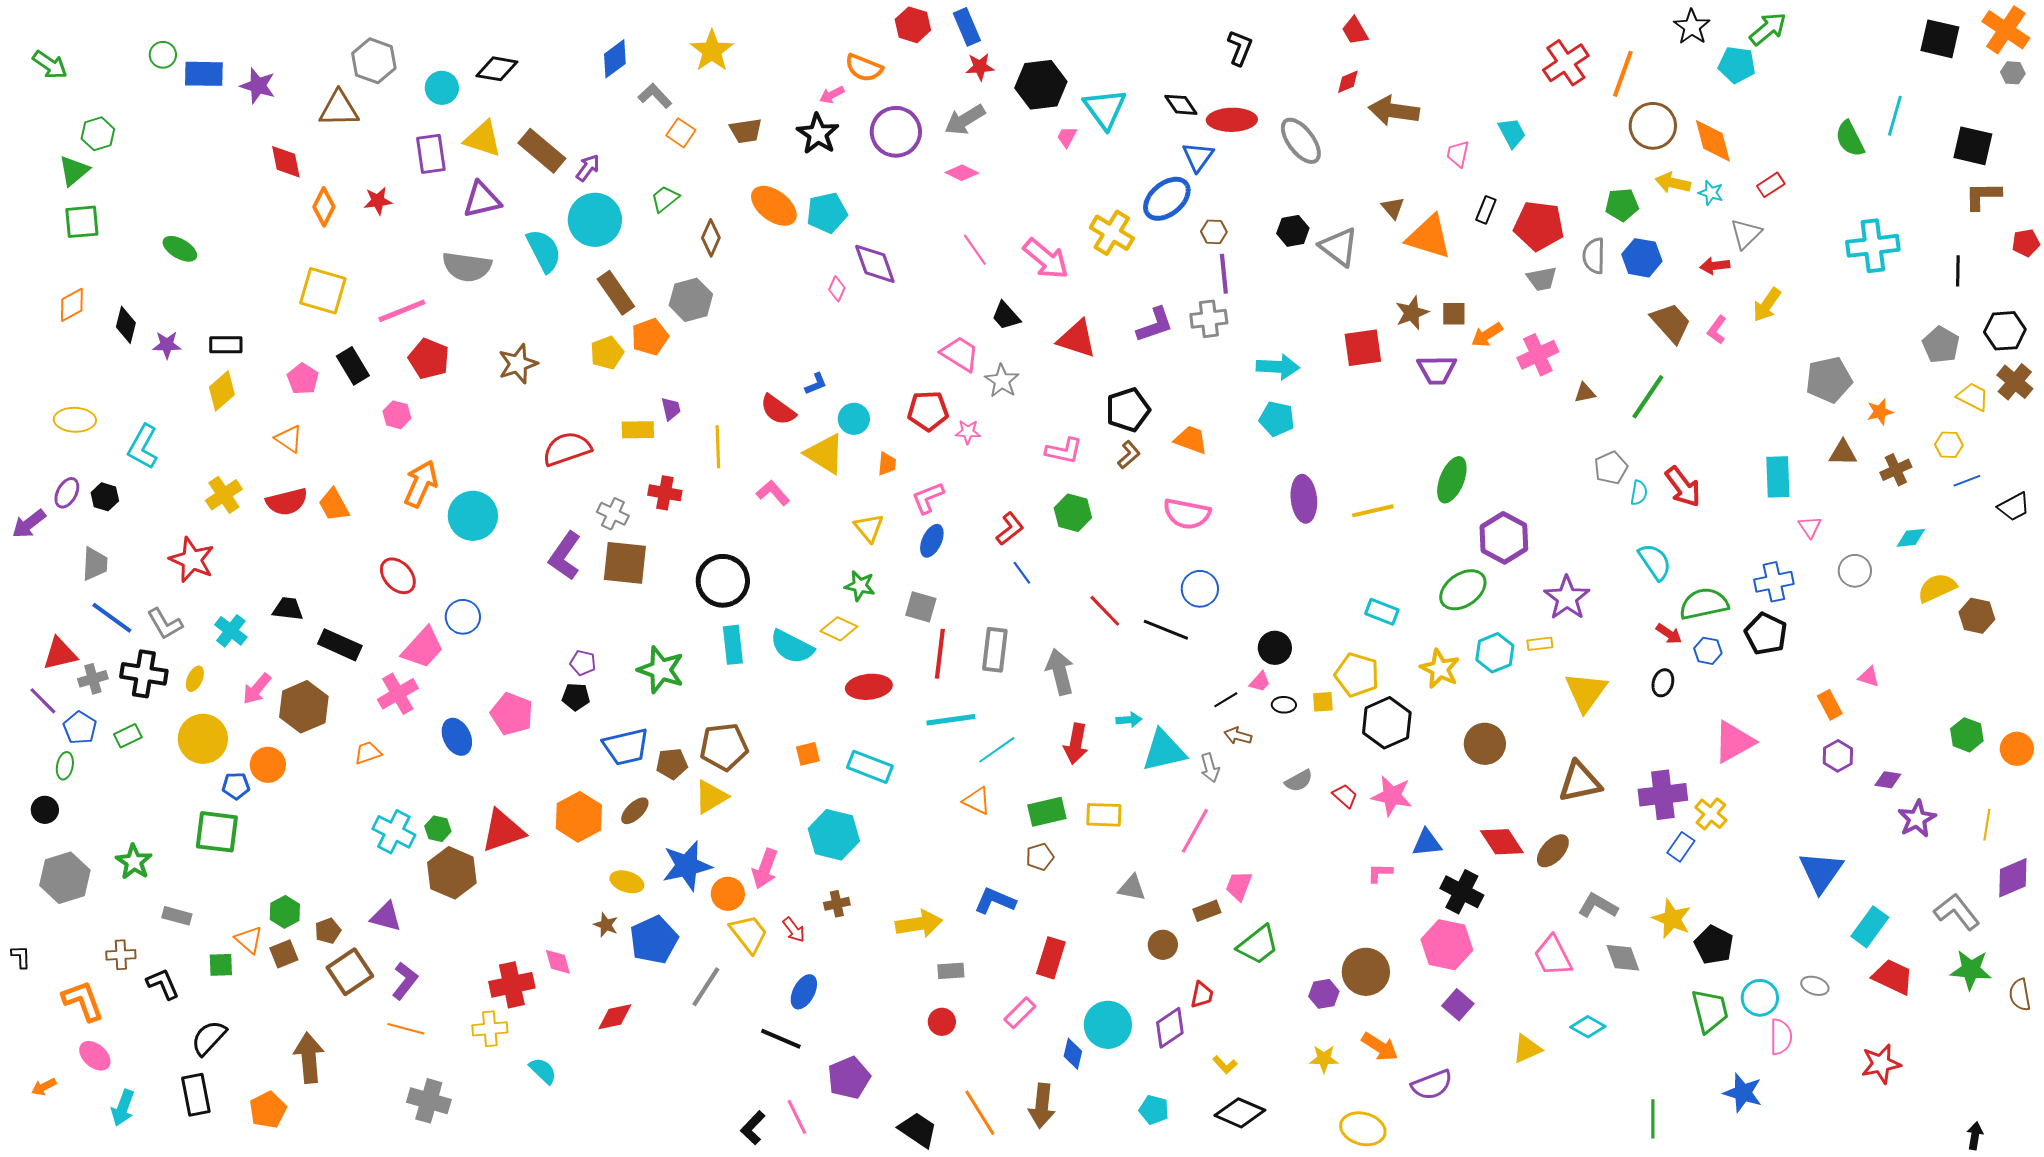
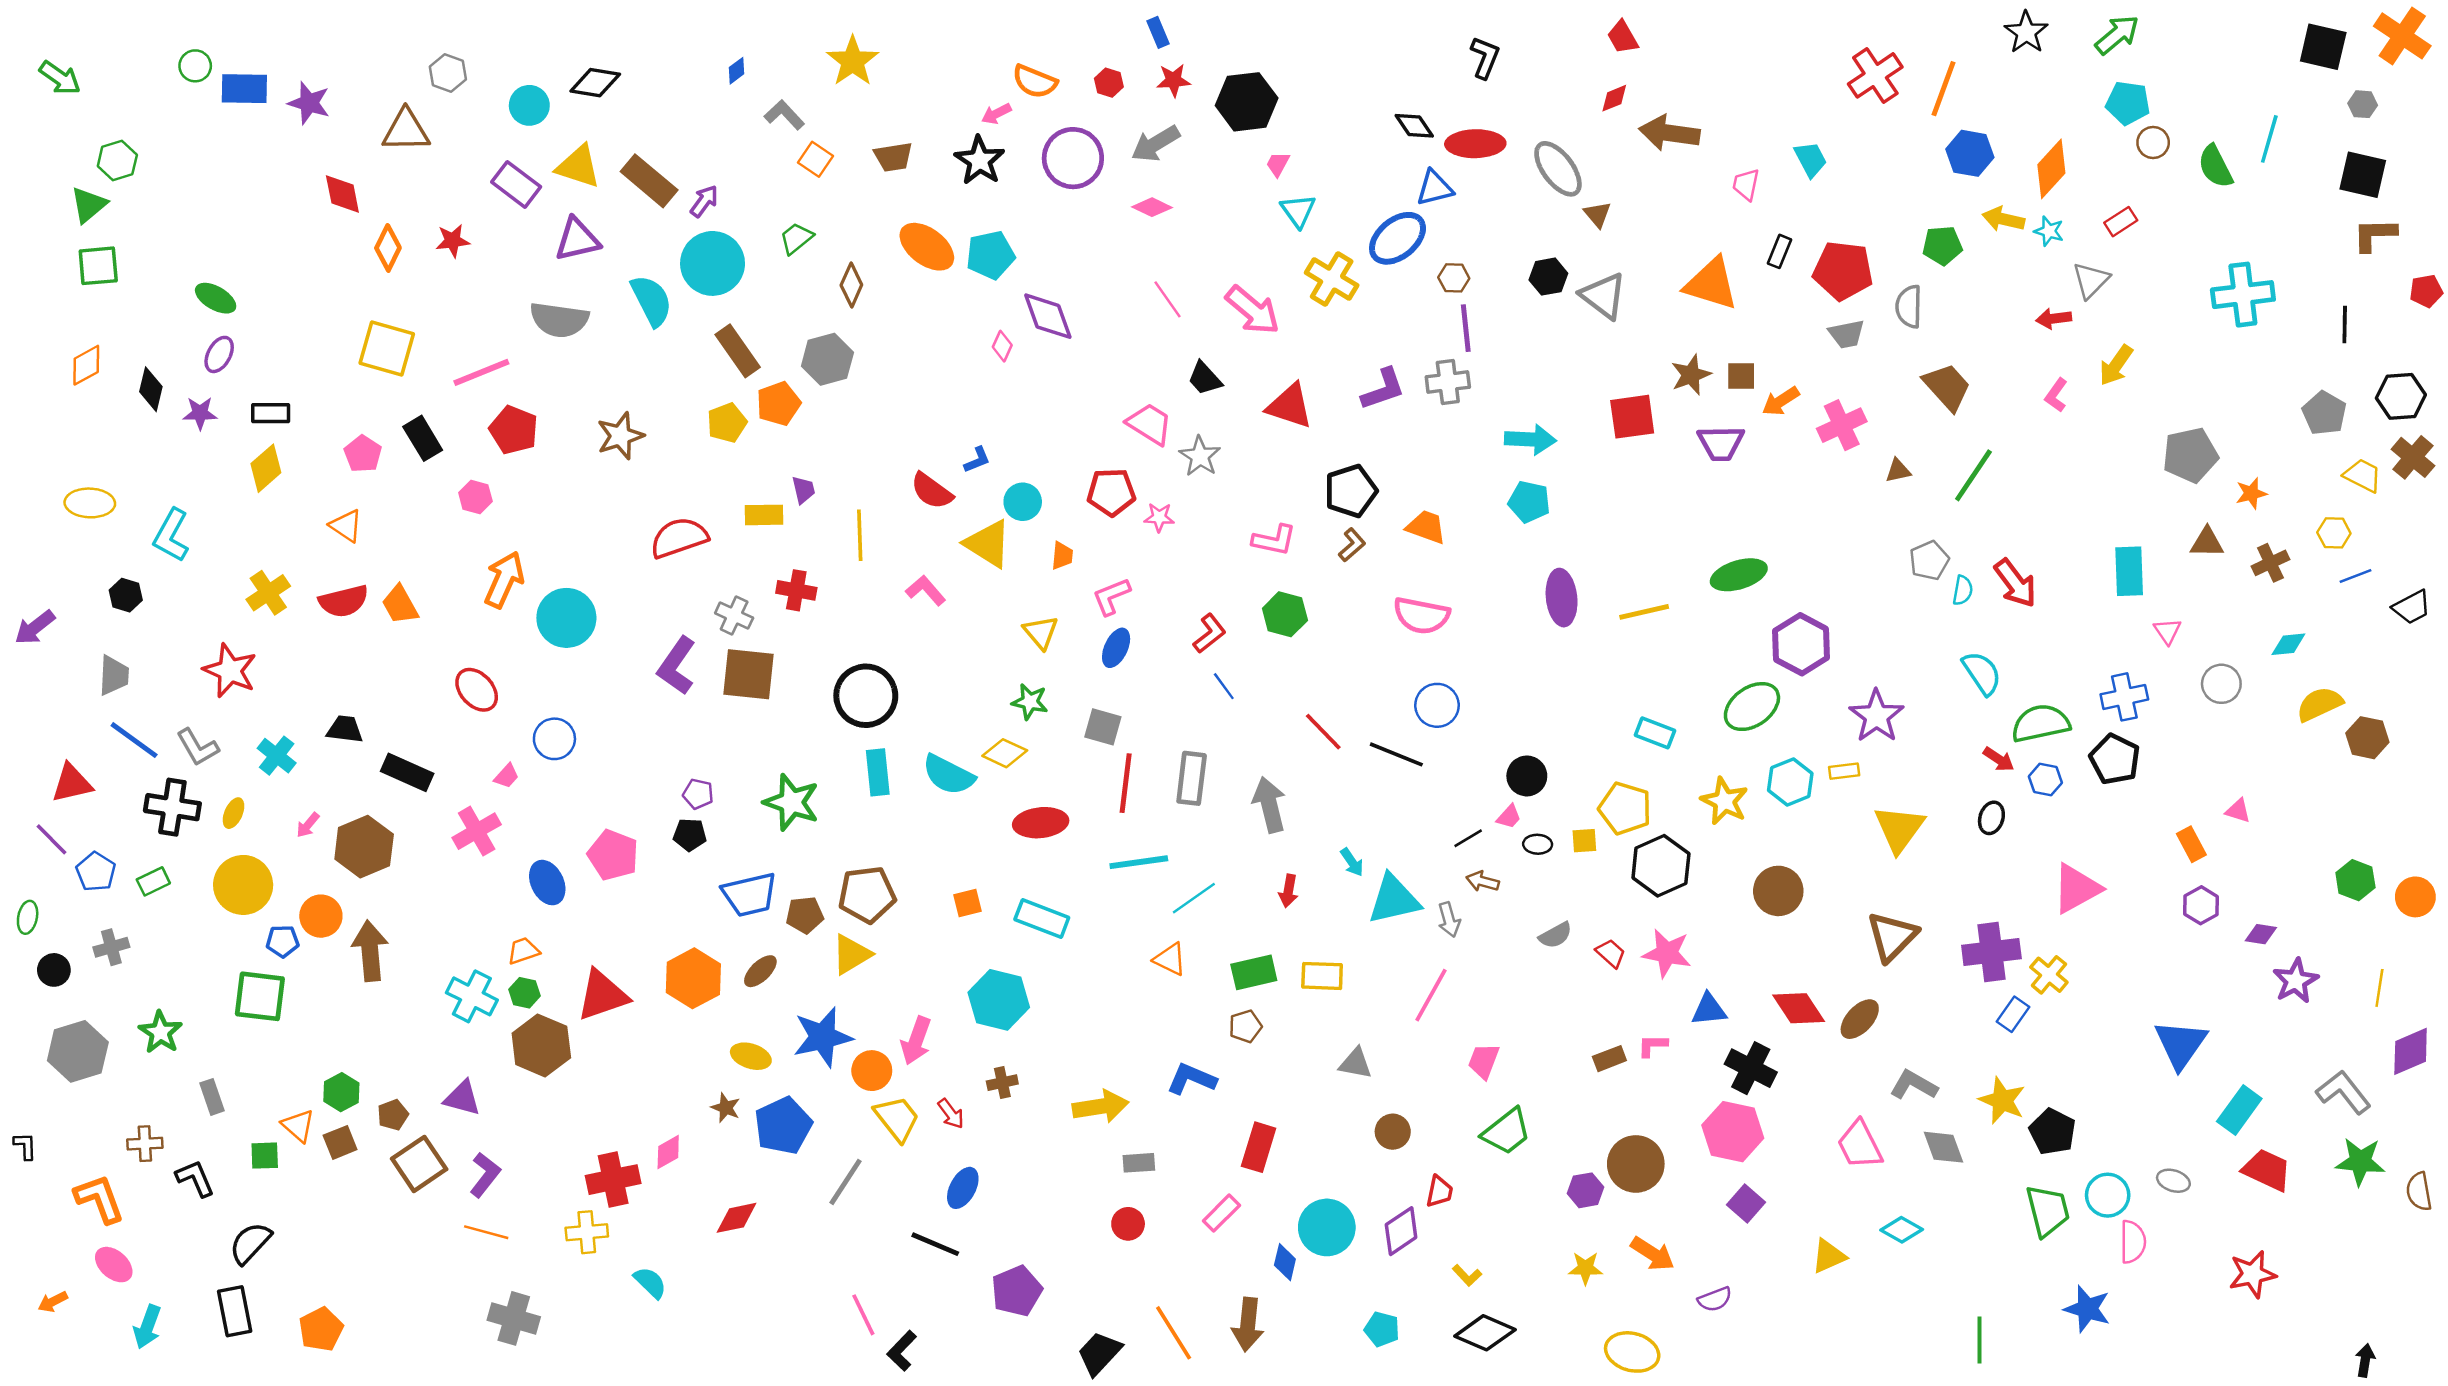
red hexagon: (913, 25) -> (1109, 83), moved, size x0.7
blue rectangle: (967, 27) -> (1158, 32), size x0.7
blue diamond: (615, 59) -> (736, 71), size x0.6
gray hexagon: (374, 61) -> (448, 73), size x0.7
cyan pentagon: (1737, 65) -> (2128, 103), moved
gray hexagon: (2013, 73) -> (2363, 104), moved
cyan triangle: (1105, 109) -> (1298, 211), moved, size x0.7
brown circle: (1653, 126) -> (2153, 142), moved, size x0.6
orange diamond: (1713, 141) -> (2051, 169), turned 57
purple rectangle: (431, 154) -> (516, 184), turned -45
blue triangle: (1198, 157) -> (1435, 188), turned 40
brown triangle: (1393, 208) -> (1597, 214), moved
blue hexagon: (1642, 258) -> (1970, 153), moved
brown trapezoid: (1671, 323) -> (1947, 387), moved
green ellipse: (1452, 480) -> (1739, 575), turned 51
purple ellipse: (67, 493) -> (219, 354), moved
pink trapezoid: (423, 648) -> (507, 776), size x0.5
gray cross: (93, 679) -> (111, 947), moved
pink arrow: (257, 689) -> (308, 825), size x0.7
cyan arrow: (1129, 720) -> (1352, 862), turned 60
red arrow: (1076, 744) -> (1289, 891), size x0.7
orange trapezoid: (368, 753) -> (523, 951), moved
green ellipse: (65, 766) -> (28, 917), moved
brown triangle: (1580, 782) -> (1892, 936), turned -33
brown rectangle: (1207, 911) -> (1609, 1059), moved
gray rectangle: (177, 916) -> (212, 1097), turned 56
pink diamond: (558, 962) -> (668, 1152), turned 76
brown arrow: (309, 1058) -> (370, 951), moved
purple semicircle: (1432, 1085) -> (1715, 1299), size x0.7
pink line: (797, 1117) -> (863, 1315), moved
black trapezoid: (918, 1130) -> (1099, 1353), turned -81

